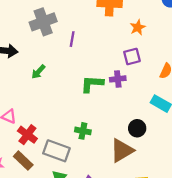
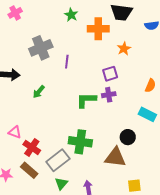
purple square: (132, 57) -> (110, 74), moved
green cross: (83, 131) -> (80, 142), size x1.6
gray rectangle: (56, 151) -> (58, 160), turned -55
brown triangle: (122, 151) -> (115, 157), turned 40

